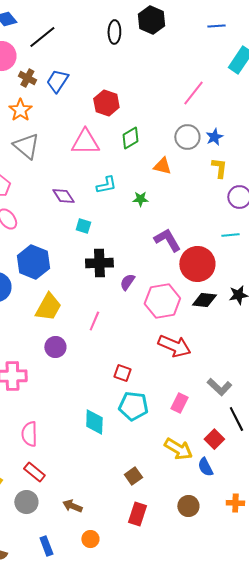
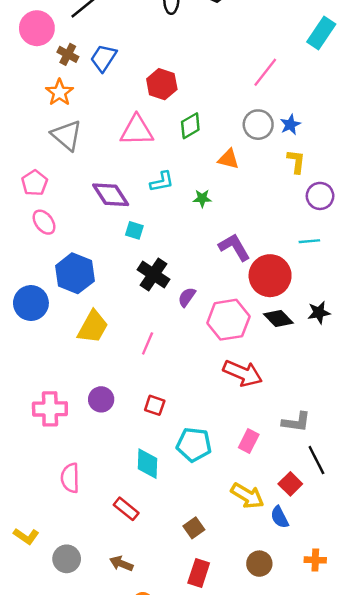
purple diamond: (63, 196) -> (111, 195), size x1.4
black cross: (99, 263) -> (153, 274), turned 36
black diamond: (204, 300) -> (278, 318), turned 40
purple circle: (55, 347) -> (101, 399), moved
red square: (122, 373) -> (155, 405), moved
gray L-shape: (219, 387) -> (296, 422), turned -35
red rectangle: (34, 472) -> (126, 509), moved

